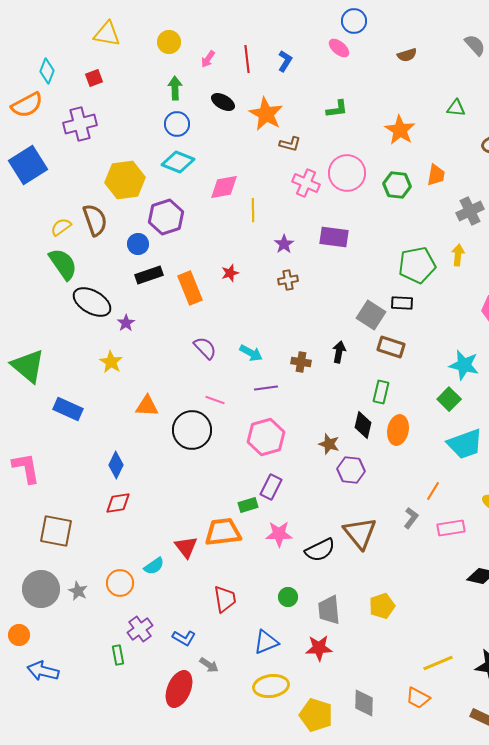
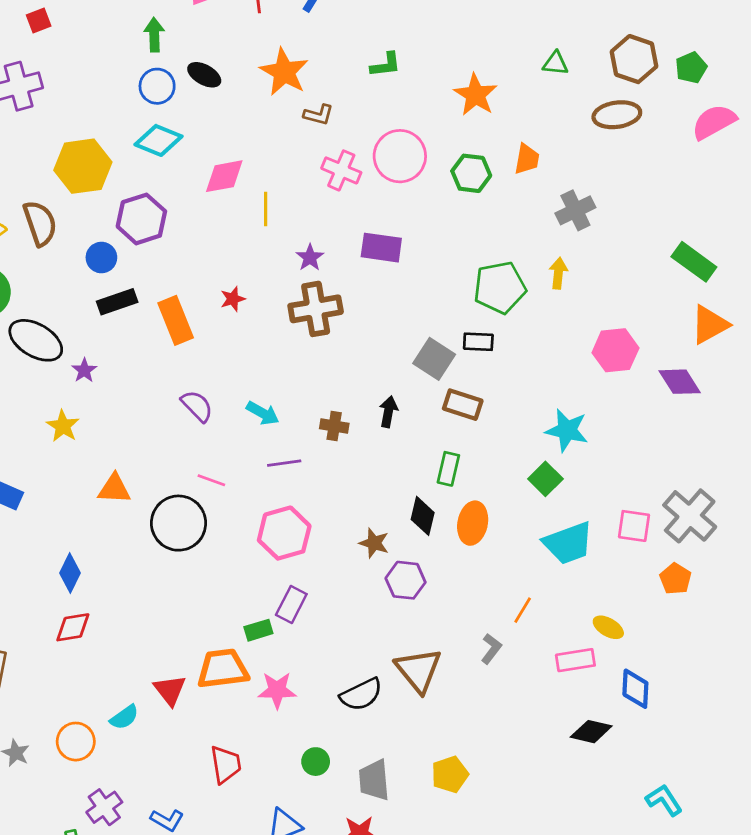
black ellipse: (223, 102) -> (204, 75), moved
brown cross: (288, 280) -> (316, 309), size x1.8
pink rectangle: (451, 528) -> (575, 660), moved
pink star: (279, 534) -> (277, 690), moved

